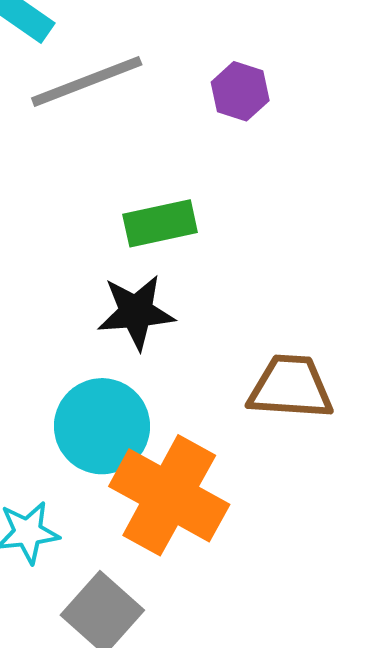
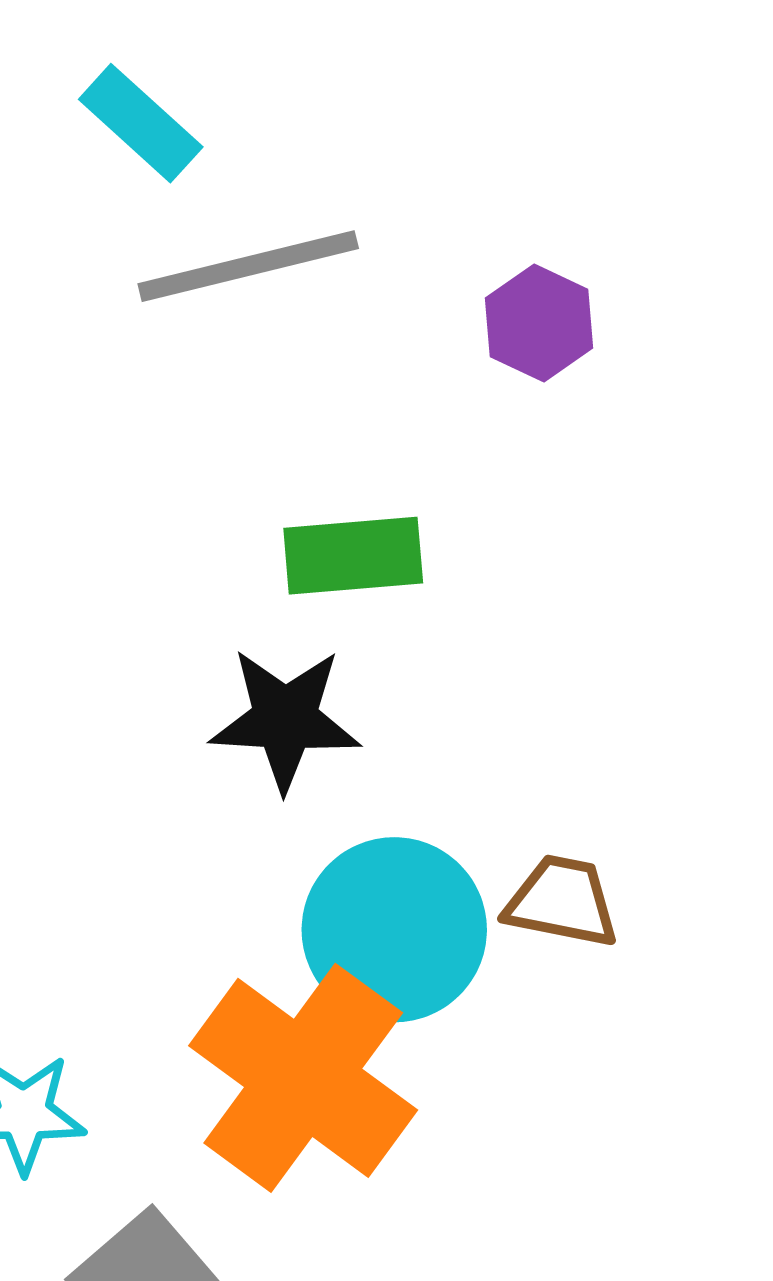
brown trapezoid: (291, 387) -> (562, 901), size x0.7
cyan circle: (102, 426) -> (394, 930), moved

